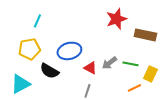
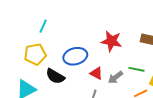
red star: (116, 19) -> (111, 41), moved, turned 30
gray arrow: (109, 63) -> (115, 77), moved

